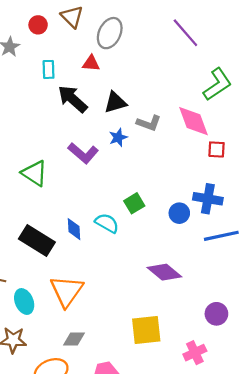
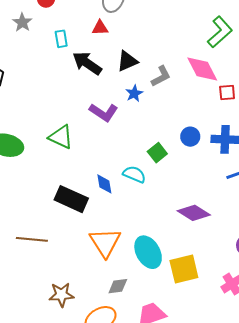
gray L-shape: (149, 123) -> (161, 76), turned -40
blue circle: (179, 213) -> (190, 137), moved
cyan ellipse: (24, 301) -> (148, 252), moved, size x1.4

